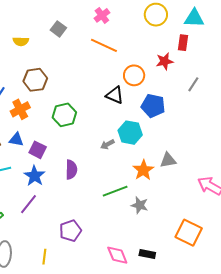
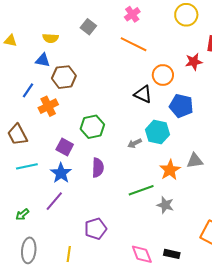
green hexagon: (64, 115) -> (92, 127), moved
blue triangle: (16, 140) -> (43, 60), moved

